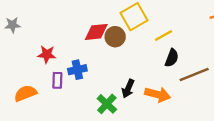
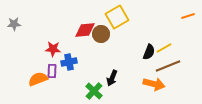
yellow line: (163, 36) -> (164, 48), moved
red star: (47, 54) -> (53, 49), moved
orange semicircle: (26, 93) -> (38, 79), moved
orange arrow: (158, 94) -> (154, 84), moved

